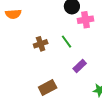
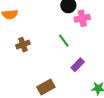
brown cross: (41, 44) -> (23, 45), moved

